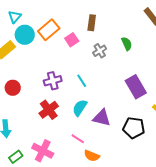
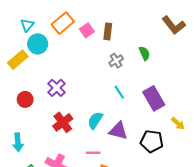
orange rectangle: (49, 30) -> (63, 23), moved
pink square: (72, 40) -> (87, 30), moved
purple cross: (53, 81) -> (57, 88), moved, turned -30
cyan line: (82, 81) -> (119, 92), moved
pink line: (78, 139) -> (93, 153), turned -32

